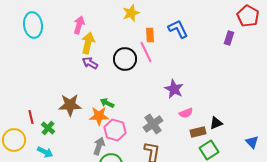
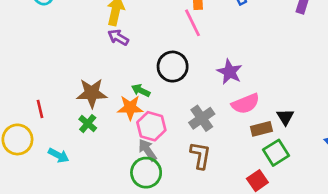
black circle: (125, 59) -> (173, 67), moved
pink semicircle: (186, 113) -> (245, 104), size x1.5
black triangle: (216, 123) -> (285, 117), turned -40
green cross: (48, 128) -> (88, 124), moved
gray arrow: (99, 146) -> (147, 150), moved, turned -54

